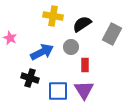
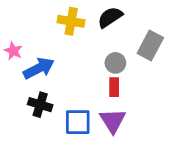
black semicircle: (82, 24) -> (110, 17), moved
gray circle: (71, 47) -> (115, 63), moved
blue arrow: (42, 52) -> (39, 68), moved

